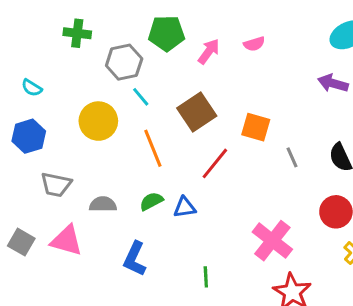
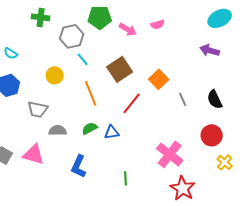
pink arrow: (209, 51) -> (128, 29), turned 84
yellow circle: (98, 121) -> (55, 75), size x0.7
orange square: (256, 127) -> (159, 79), turned 30
gray trapezoid: (56, 185) -> (38, 109), moved

